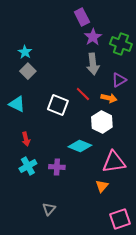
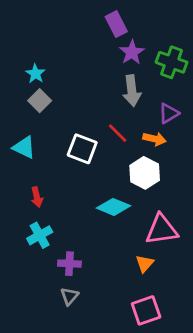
purple cross: (57, 167) -> (69, 264), moved
pink square: (120, 219) -> (146, 310), moved

